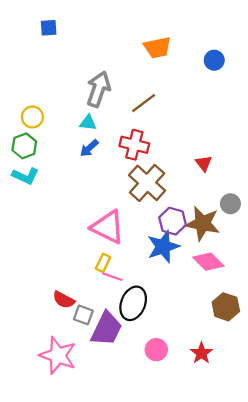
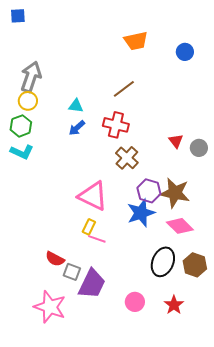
blue square: (49, 28) -> (18, 16), moved
gray arrow: (98, 89) -> (31, 77), moved
brown cross: (147, 183) -> (127, 158), size x0.7
gray circle: (230, 204) -> (199, 148), moved
black ellipse: (133, 303) -> (163, 262), moved

